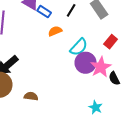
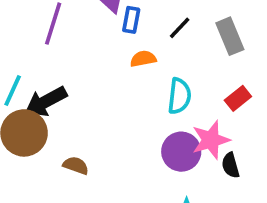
blue rectangle: (44, 12) -> (131, 20), turned 56
cyan semicircle: (79, 47) -> (179, 96), turned -48
purple circle: (86, 63) -> (181, 152), moved

